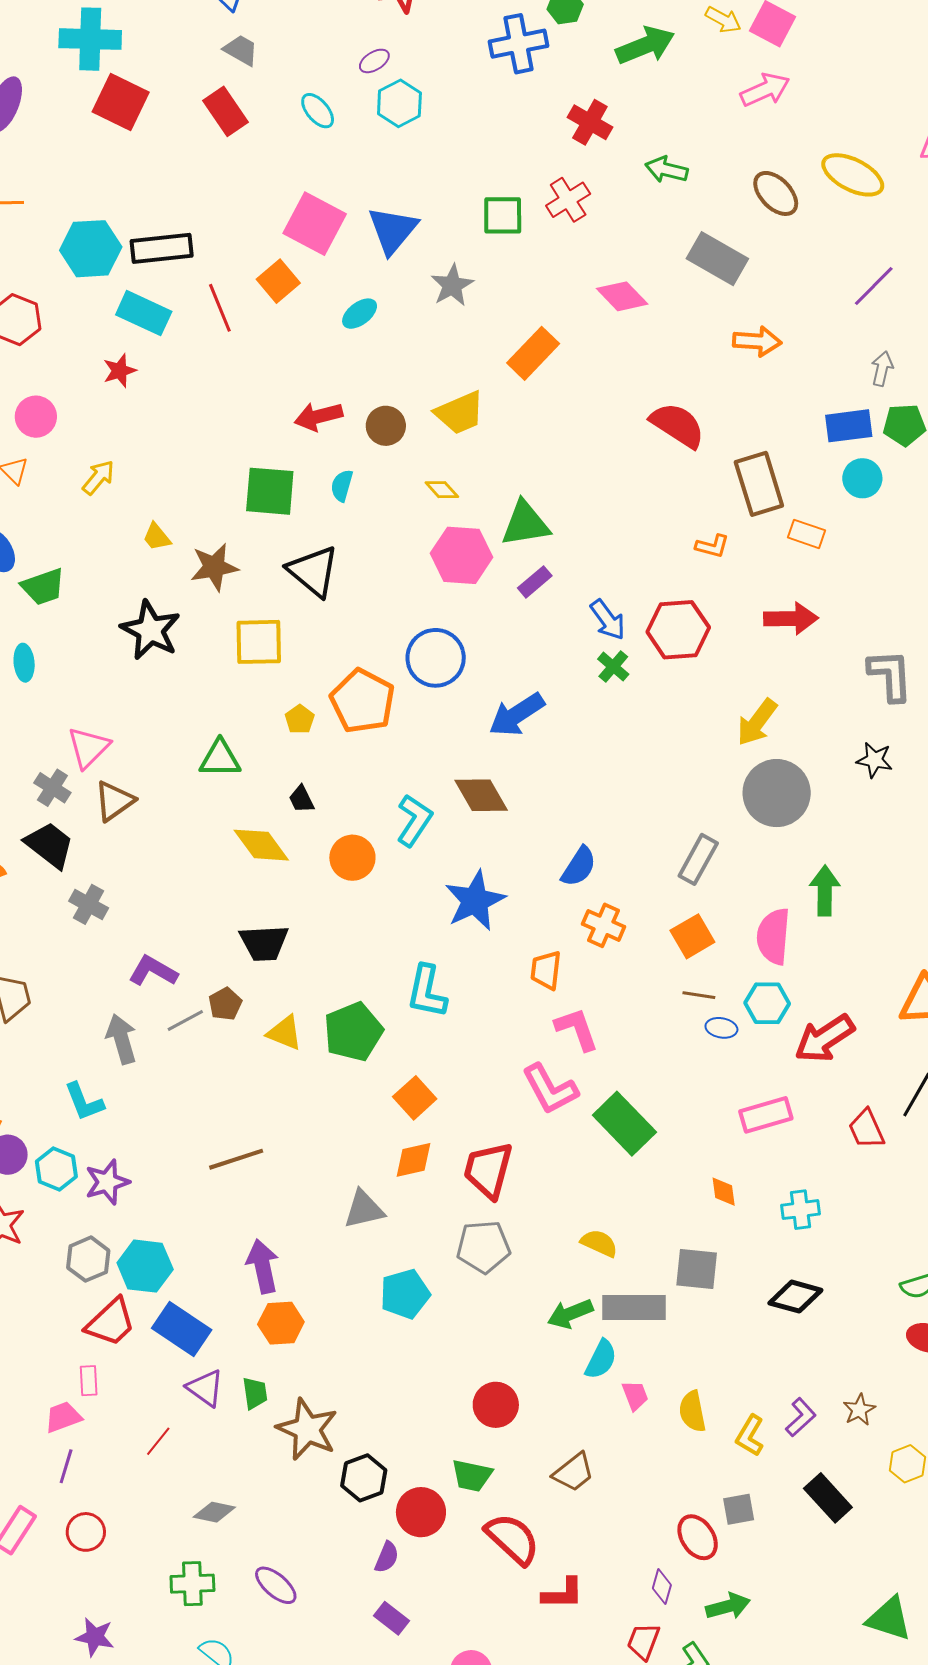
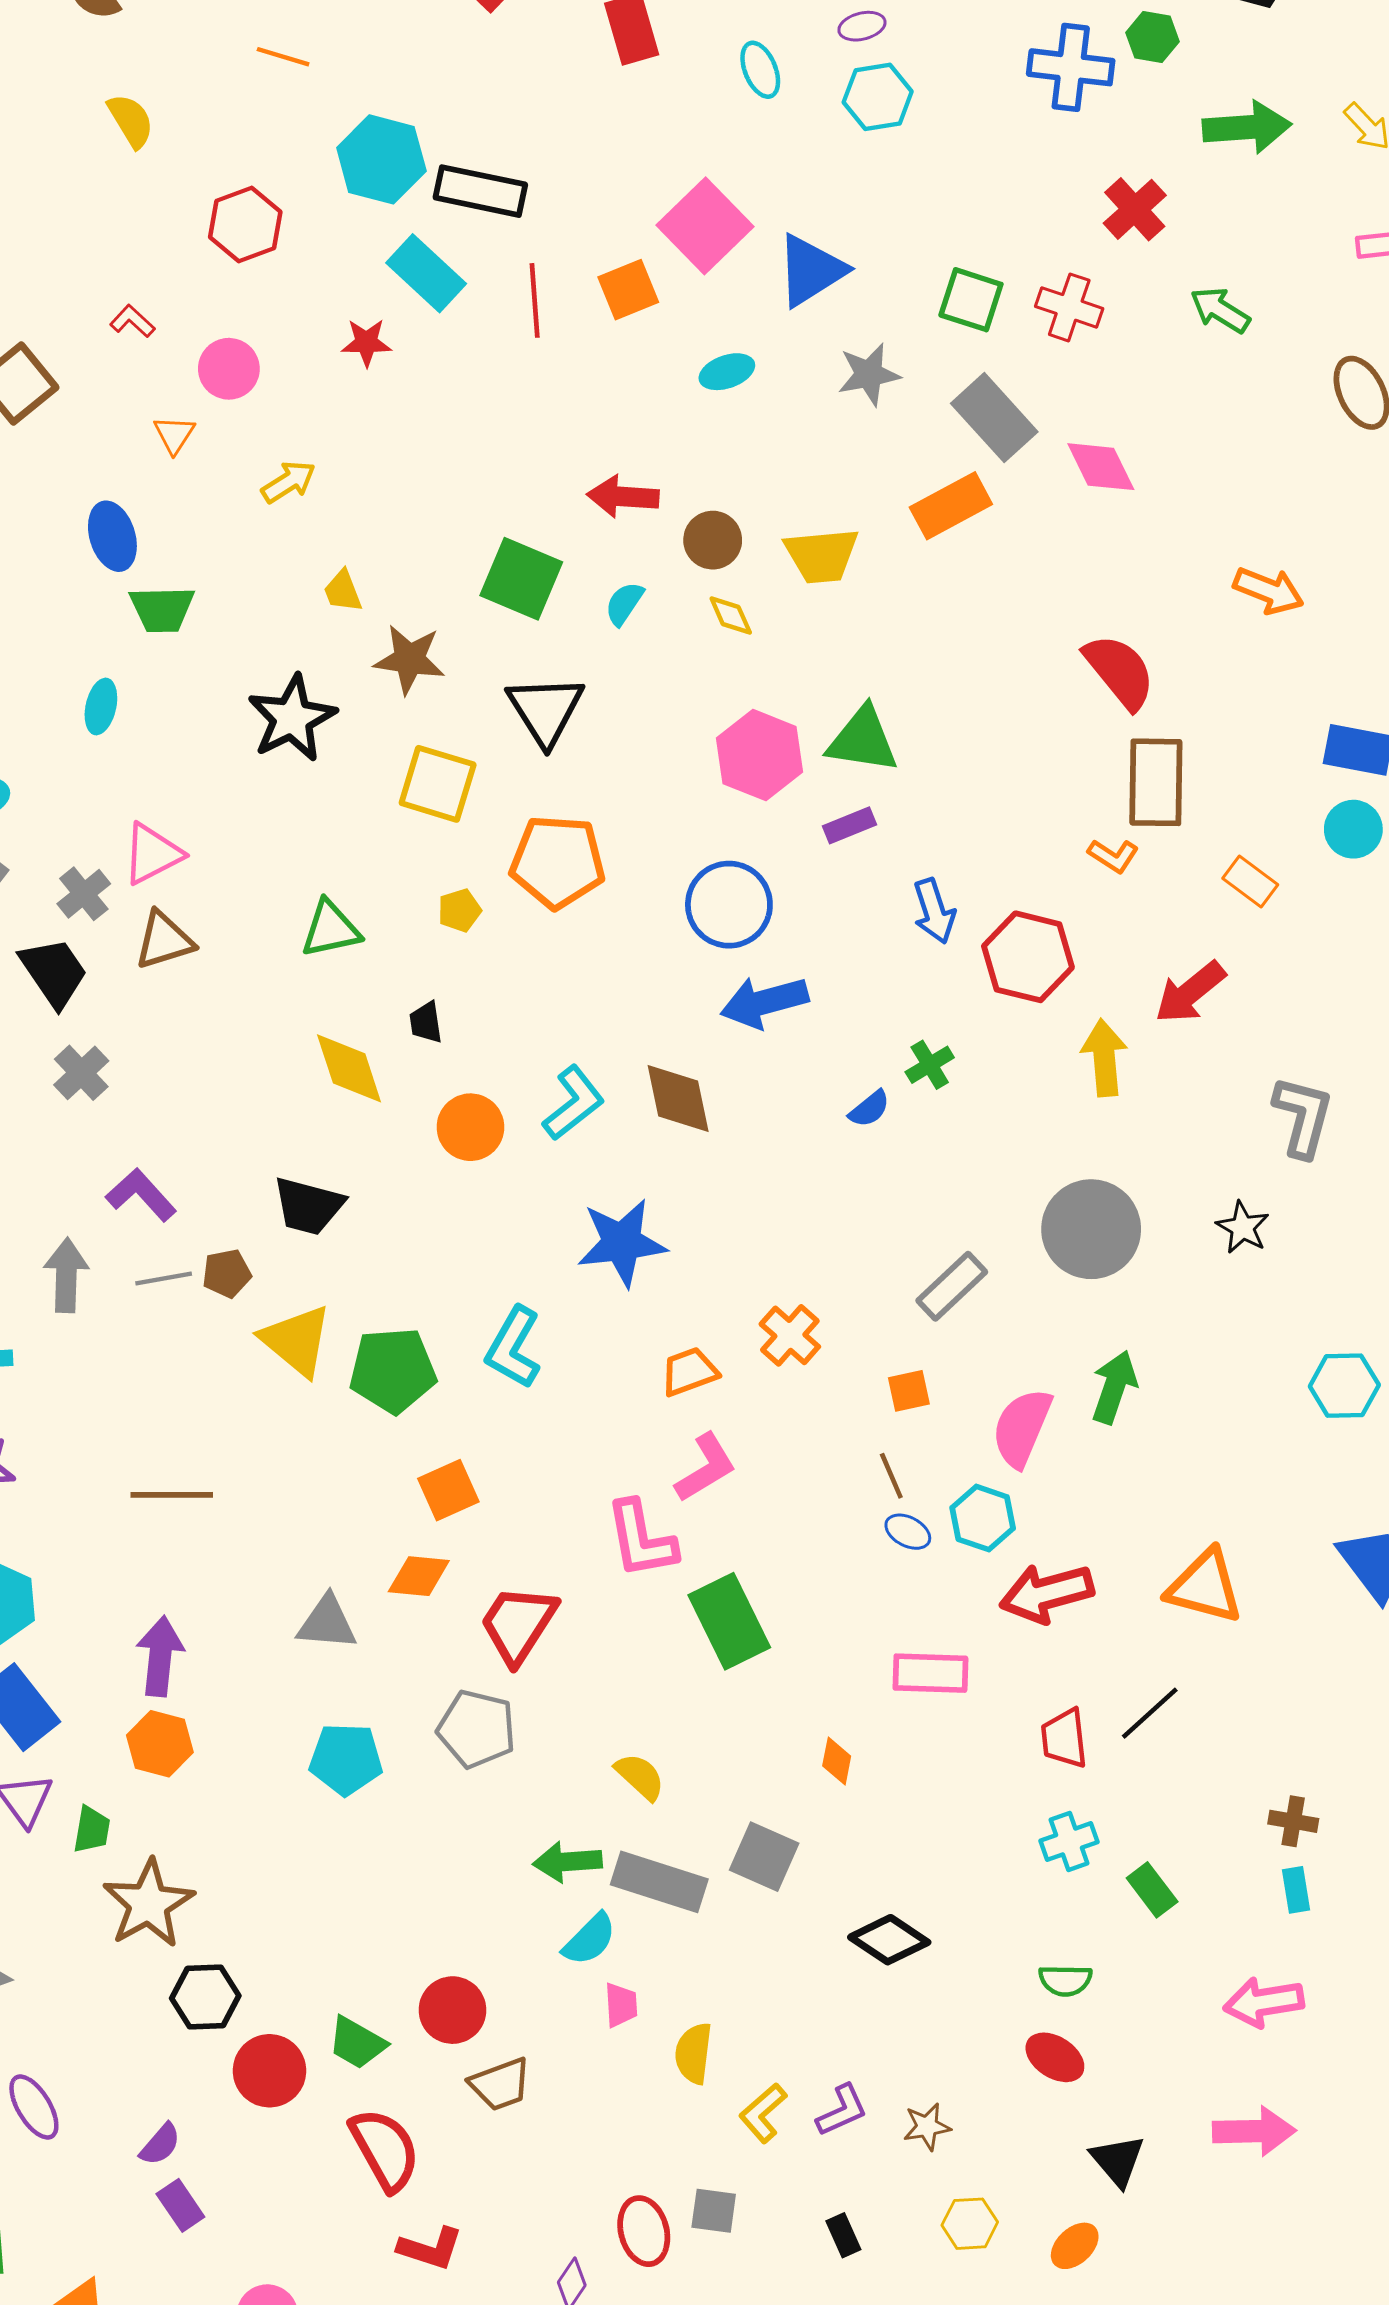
red cross: (568, 200) -> (1069, 307), turned 33
gray rectangle: (717, 259) -> (994, 418), moved
brown rectangle: (759, 484) -> (1156, 782), moved
yellow diamond: (442, 490) -> (731, 616), moved
red arrow: (791, 619) -> (1190, 992), turned 124
blue circle: (436, 658) -> (729, 905), moved
green cross: (613, 667) -> (930, 1065), moved
orange pentagon: (363, 701) -> (558, 862), moved, turned 30
yellow arrow: (757, 722) -> (1104, 1058), moved, turned 120
green triangle: (220, 759) -> (331, 929), turned -30
blue semicircle: (579, 867) -> (869, 1109), moved, size x0.7
orange square: (692, 936) -> (909, 1391), size x0.7
orange trapezoid: (546, 970) -> (689, 1372), turned 45
brown line: (699, 995) -> (891, 1476), turned 40
pink L-shape: (577, 1029) -> (706, 1468), turned 60
yellow triangle: (285, 1033) -> (296, 1341), size x1.4
cyan cross: (800, 1210) -> (1069, 1841), moved, turned -30
red circle: (496, 1405) -> (452, 2010), moved
black rectangle: (828, 1498) -> (843, 2235), size x0.6
purple semicircle: (387, 1557) -> (160, 2144), moved

